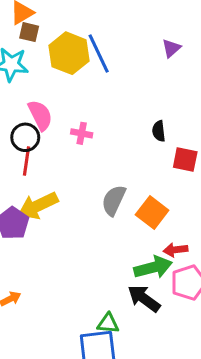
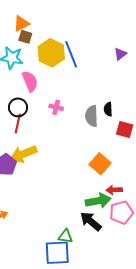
pink semicircle: (40, 115) -> (30, 81), moved
gray semicircle: (114, 200) -> (92, 116), moved, turned -30

